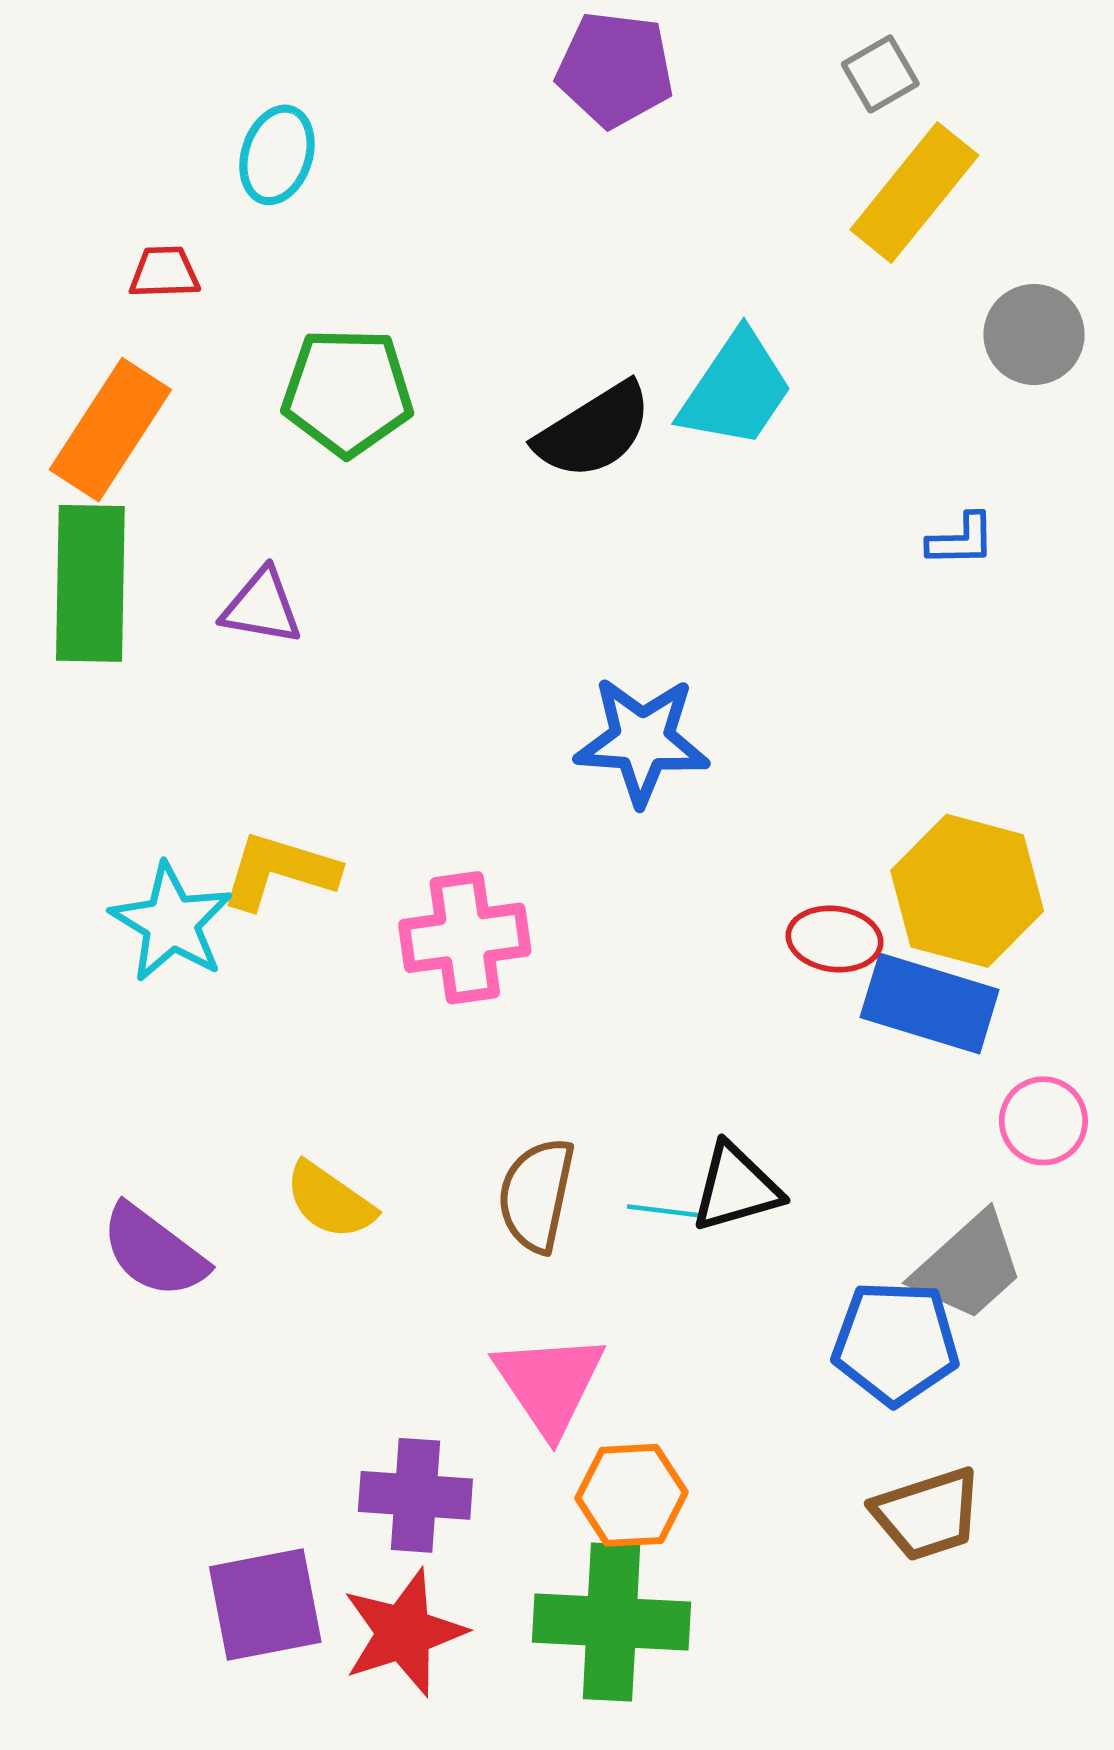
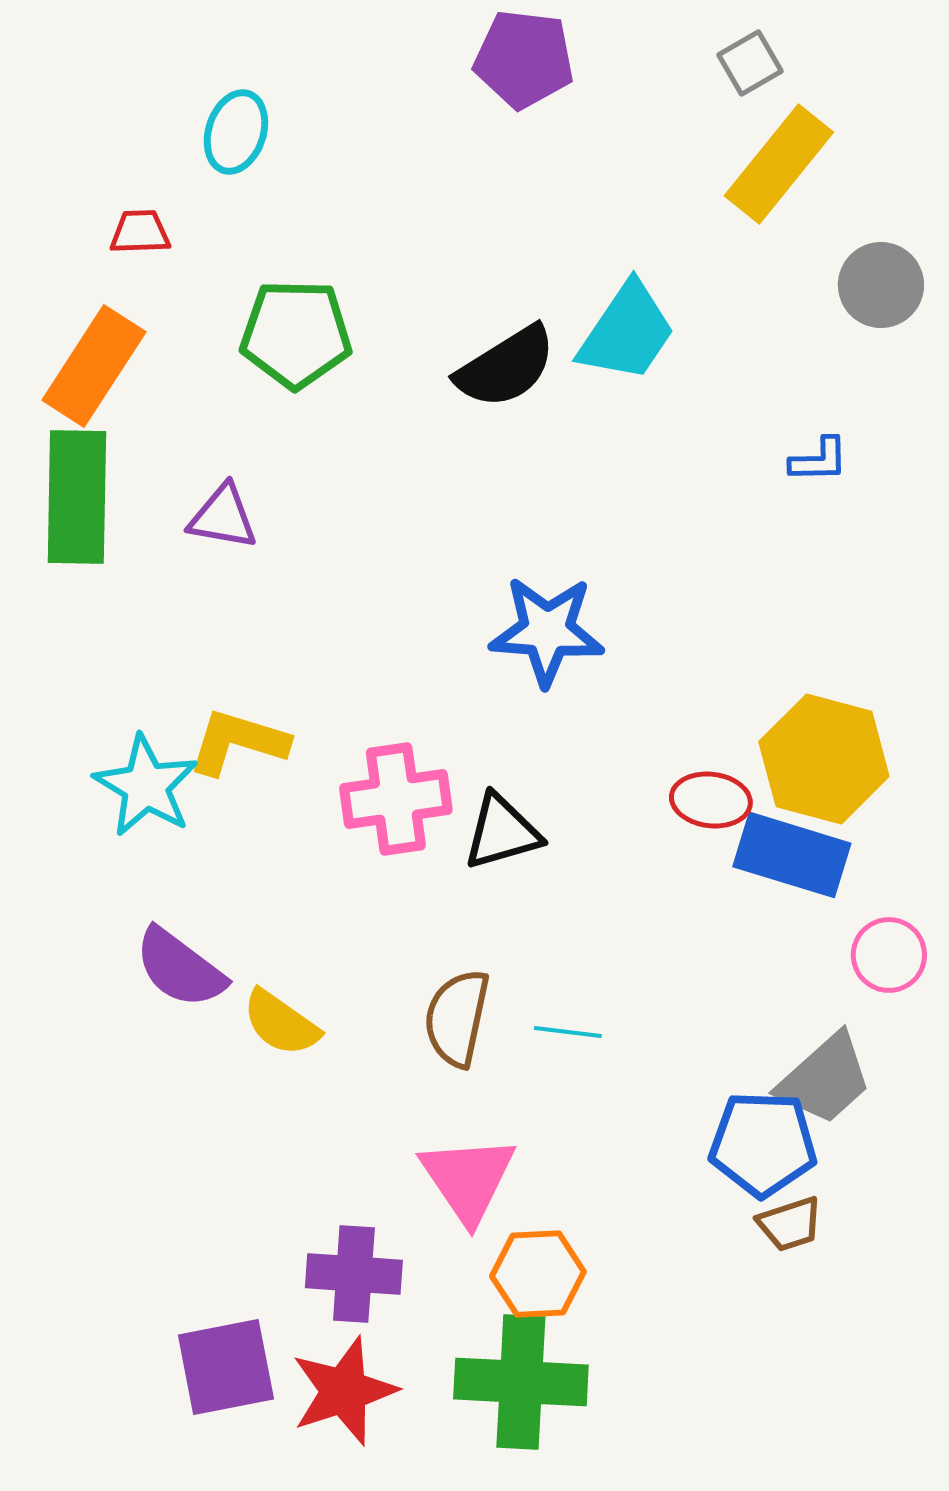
black triangle: (736, 1188) -> (502, 832), moved
purple semicircle: (154, 1251) -> (180, 968), moved
brown trapezoid: (927, 1514) -> (790, 1224), moved, size x0.7

